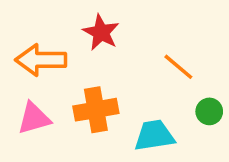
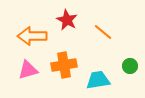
orange line: (178, 67) -> (103, 32), moved

